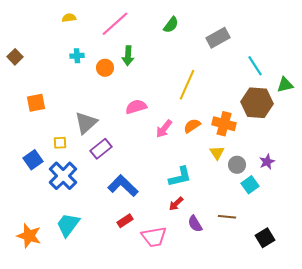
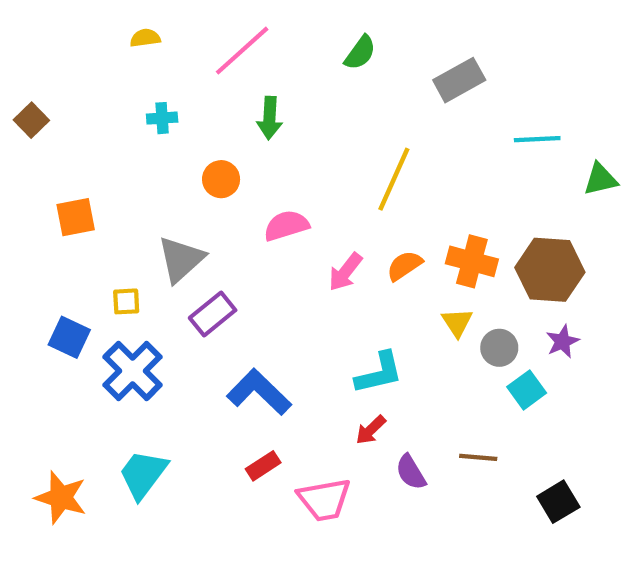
cyan line: (255, 66) -> (537, 139), turned -60
orange circle: (105, 68) -> (221, 179), moved
brown hexagon: (257, 103) -> (550, 270), moved
blue square: (33, 160) -> (69, 337), turned -30

